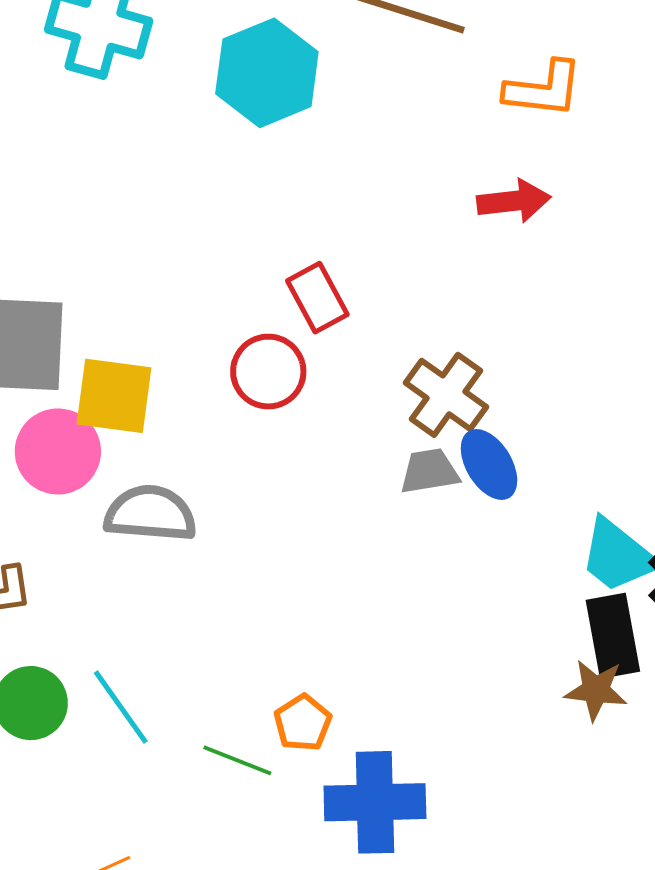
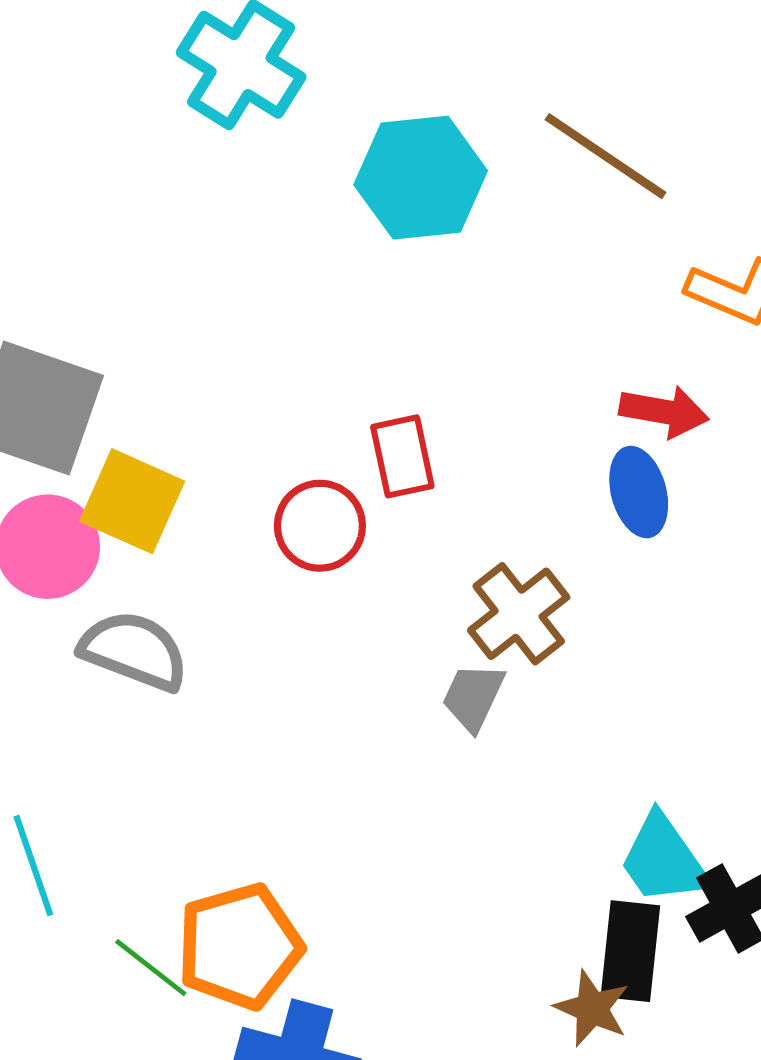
blue ellipse: (489, 464) -> (639, 492), moved
gray trapezoid: (429, 471) -> (473, 697), turned -72
orange pentagon: (303, 723) -> (240, 946), size x1.8

